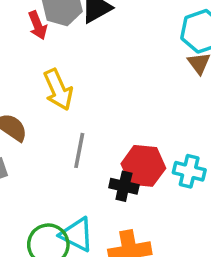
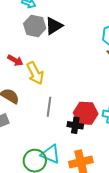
red arrow: (38, 25) -> (15, 60), moved, turned -35

